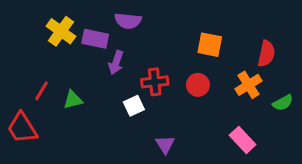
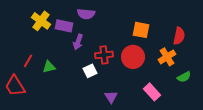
red circle: (198, 85) -> (133, 57), size x1.5
green semicircle: (283, 103) -> (184, 77), moved
pink rectangle: (243, 140) -> (152, 92), moved

